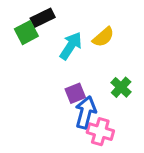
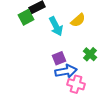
cyan arrow: (71, 46) -> (56, 26), turned 120
blue arrow: (86, 112) -> (66, 71), turned 65

